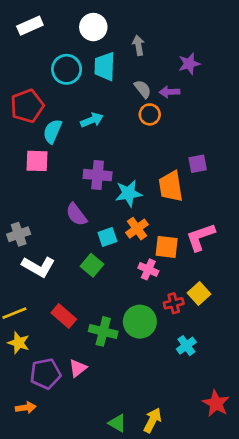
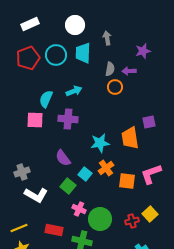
gray semicircle: (143, 89) -> (110, 69), turned 48
red pentagon: (27, 106) -> (28, 58), moved
purple cross: (98, 175) -> (68, 119), moved
cyan square: (107, 237) -> (85, 174), turned -32
green square: (92, 265) -> (68, 186), moved
pink cross: (148, 269) -> (79, 209), moved
red rectangle: (64, 316) -> (54, 230), turned -30
green circle: (140, 322) -> (100, 219), moved

